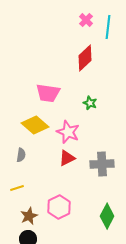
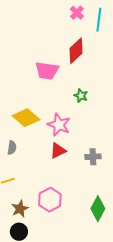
pink trapezoid: (48, 93) -> (47, 71), moved
gray cross: (102, 164) -> (93, 157), size x0.7

